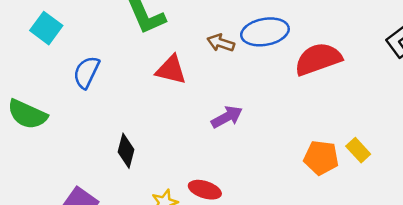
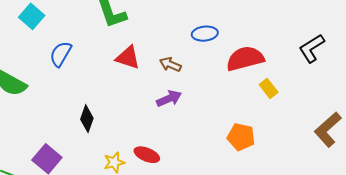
blue ellipse: (265, 32) -> (205, 34), size x0.7
brown arrow: (221, 43) -> (170, 64), moved
yellow rectangle: (358, 150) -> (269, 88), moved

